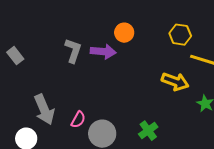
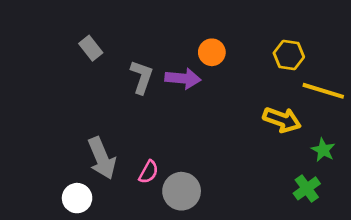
gray rectangle: (15, 56) -> (91, 48), moved
green cross: (148, 131) -> (307, 188), moved

